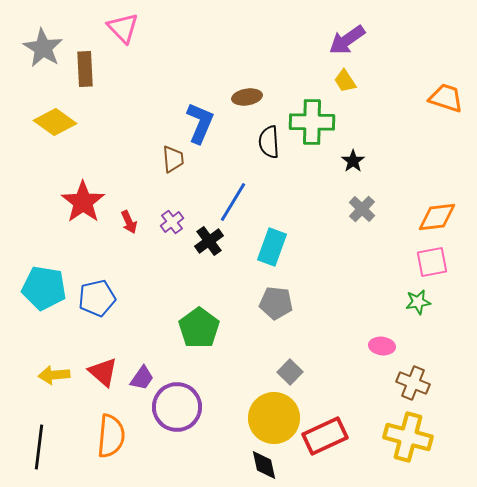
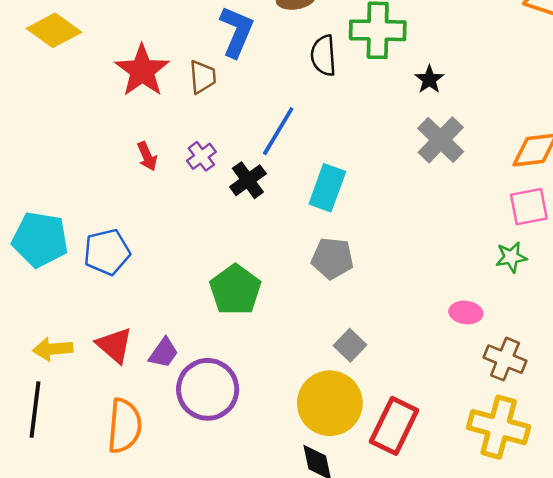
red star: (83, 202) -> (142, 71), moved
gray cross: (362, 209) -> (441, 140), size x1.4
red rectangle: (325, 436) -> (394, 426), turned -39
black line: (39, 447) -> (35, 410), moved

